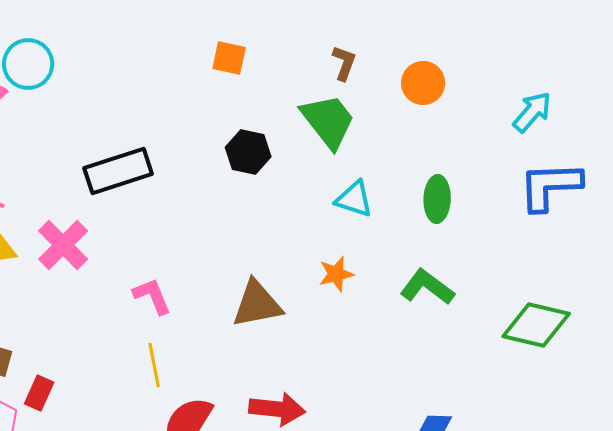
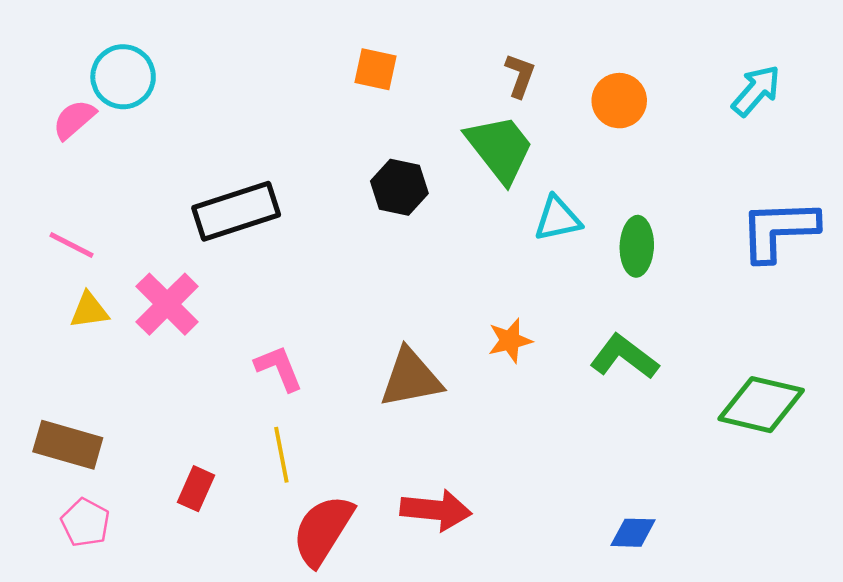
cyan arrow: (532, 112) -> (756, 91), moved
cyan triangle: (354, 199) -> (558, 219), moved, turned -30
red rectangle: (39, 393) -> (196, 489), moved

